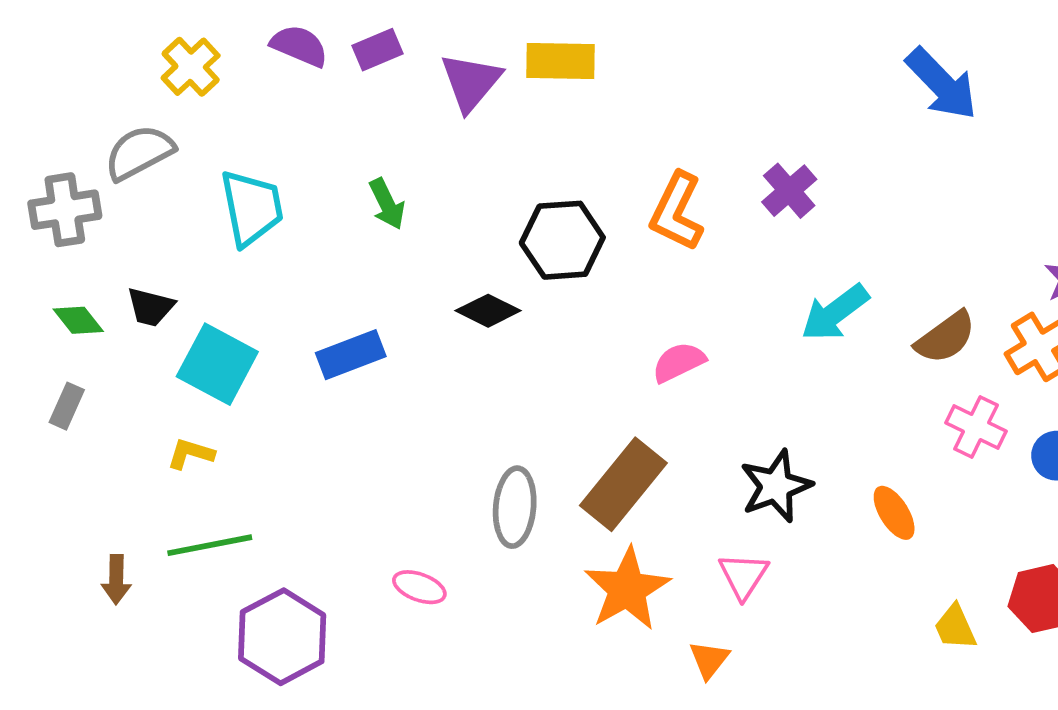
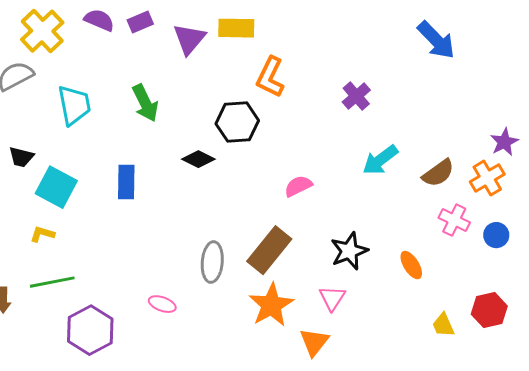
yellow cross: (191, 67) -> (42, 31), size x1.4
green arrow: (387, 204) -> (145, 103), size x1.4
orange L-shape: (677, 212) -> (270, 77), moved
blue rectangle: (351, 355) -> (126, 182), turned -68
orange triangle: (709, 660) -> (314, 342), size x1.4

